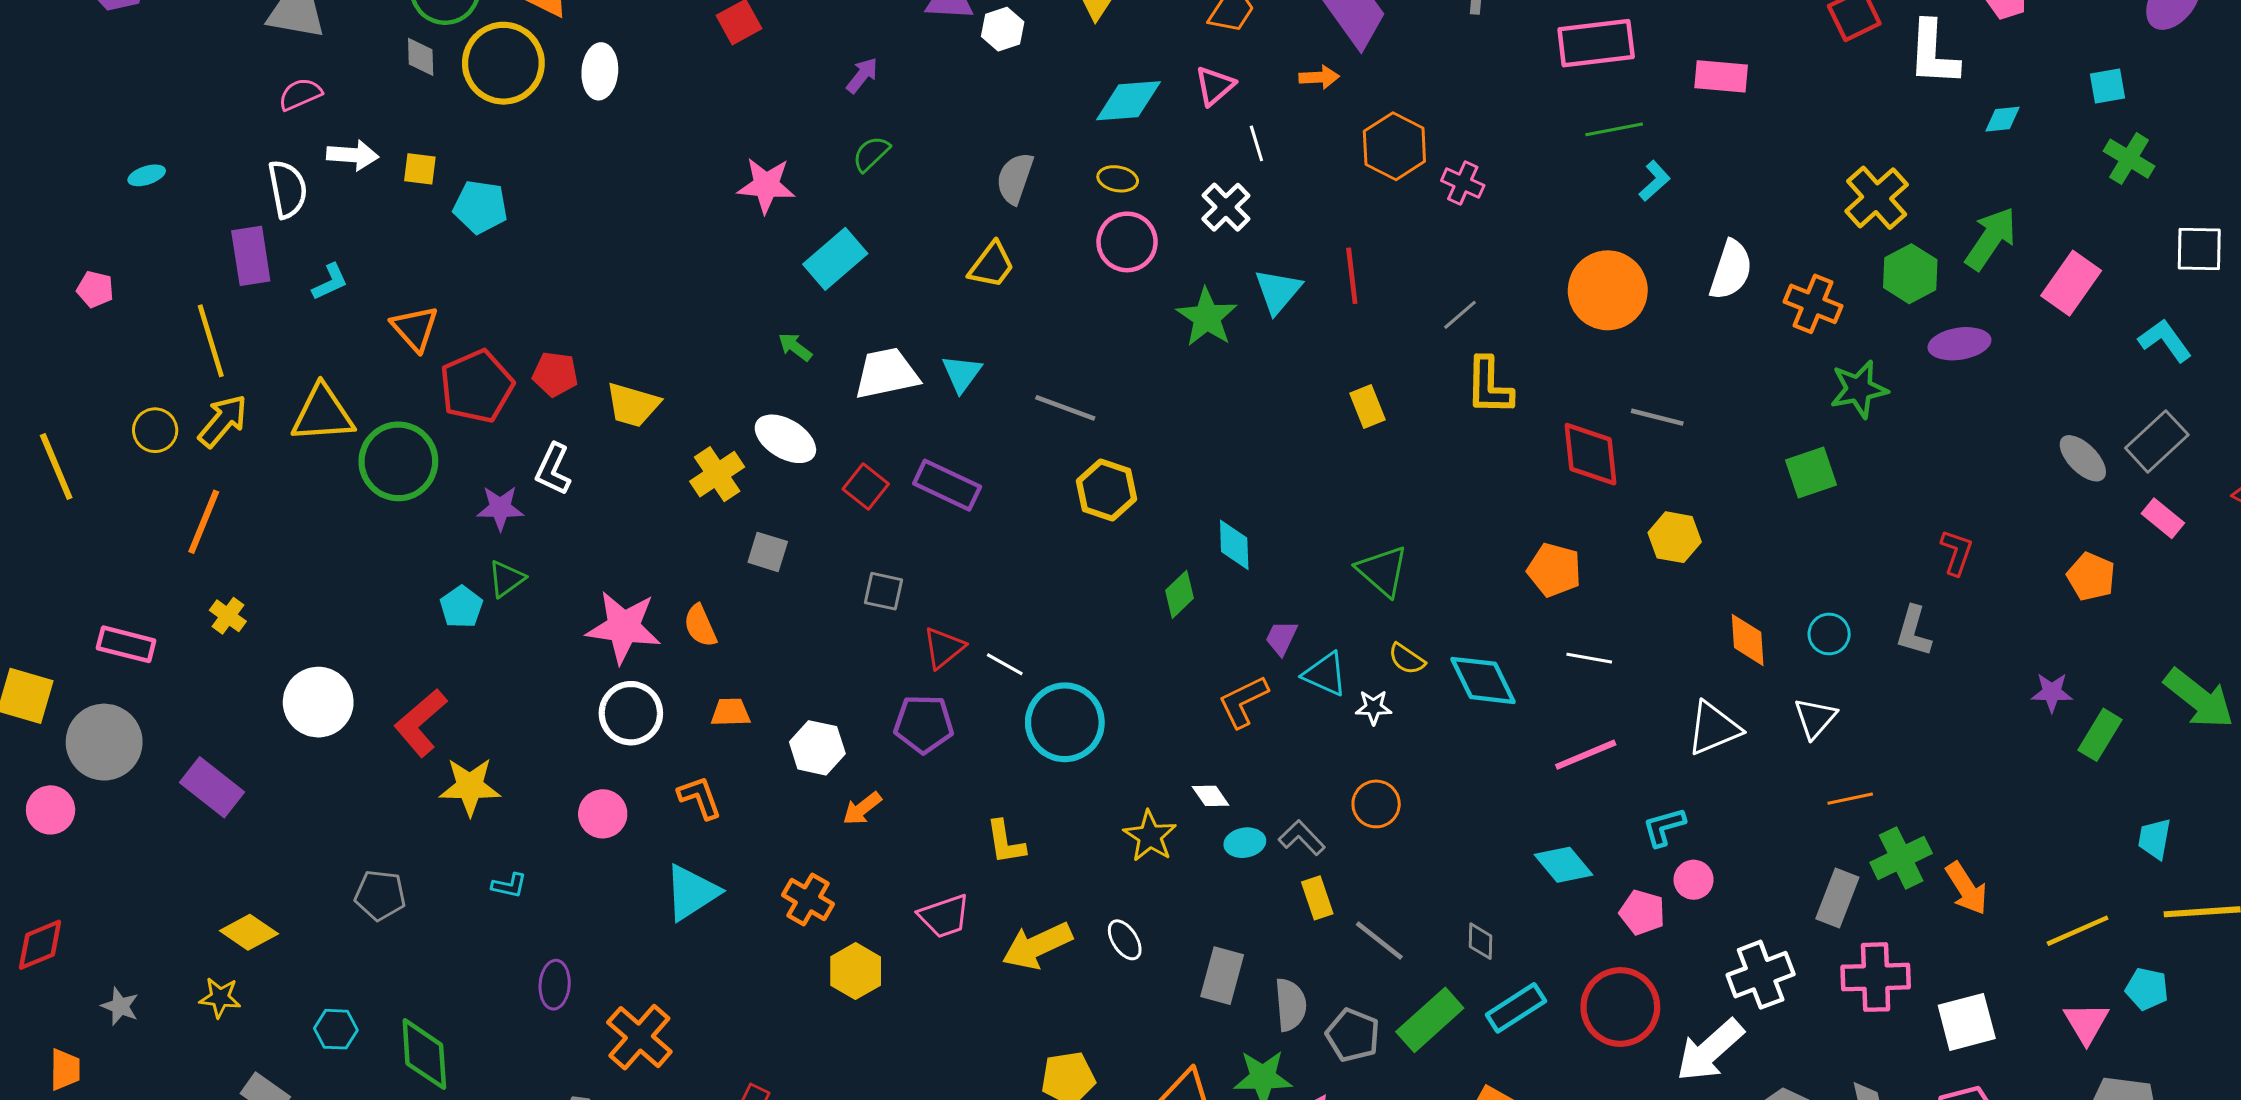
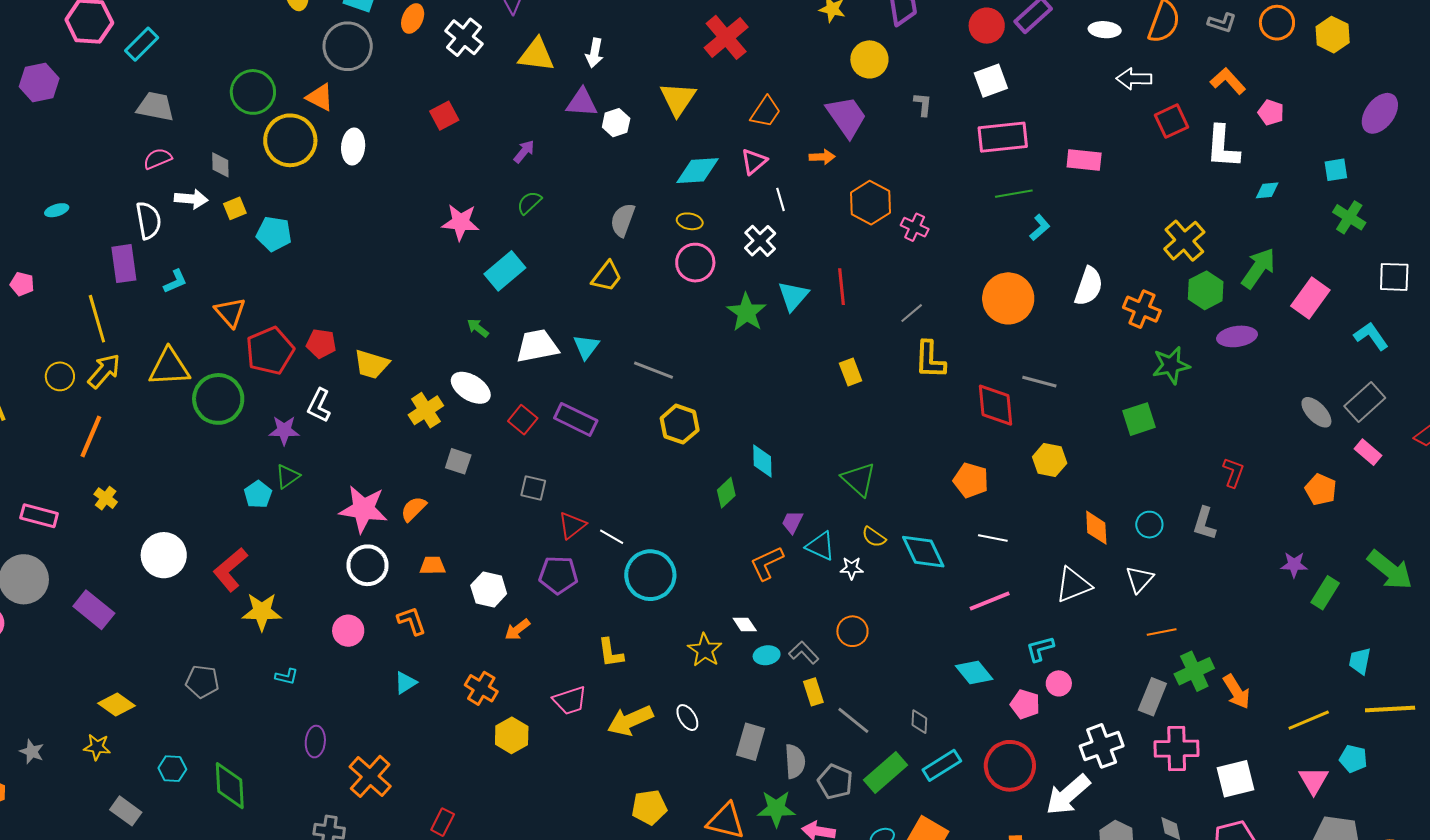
gray diamond: (421, 57) -> (220, 165), moved
yellow square: (420, 169) -> (235, 208), turned -30
orange semicircle: (700, 626) -> (413, 509), turned 68
cyan triangle: (692, 892) -> (405, 683), size x0.6

